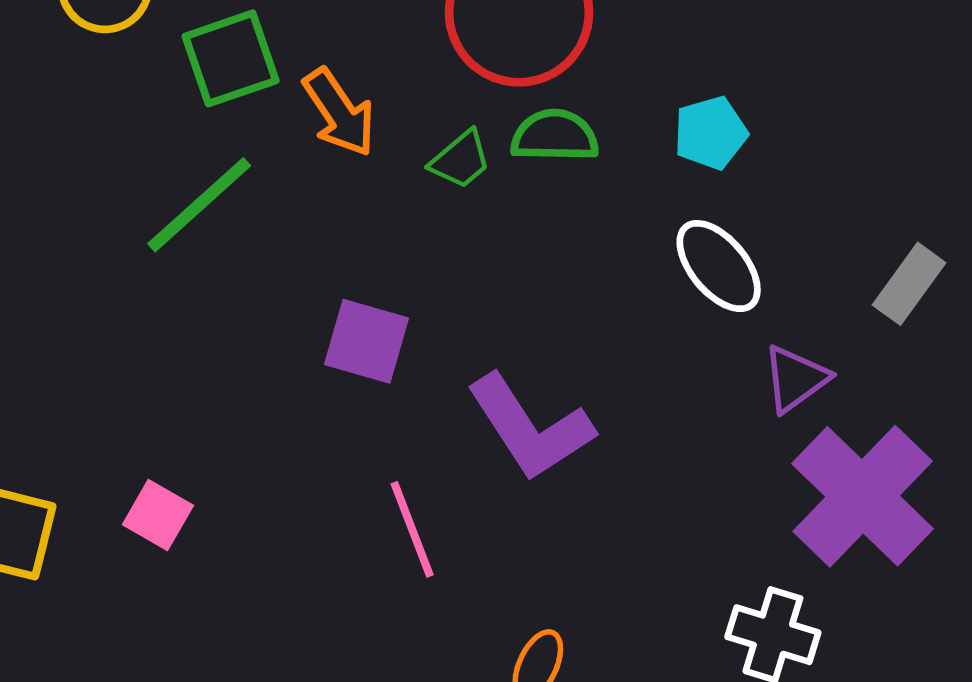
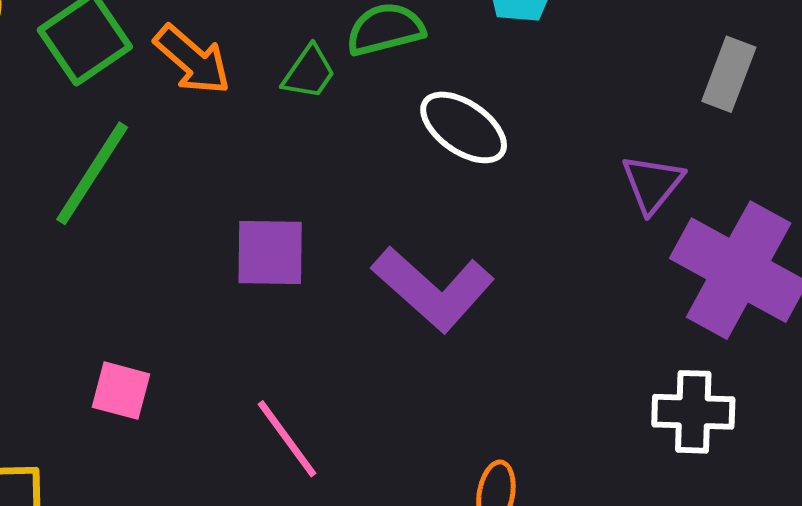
white ellipse: (719, 266) -> (464, 127), moved
pink square: (158, 515) -> (121, 391), moved
pink line: (412, 529) -> (287, 439), moved

